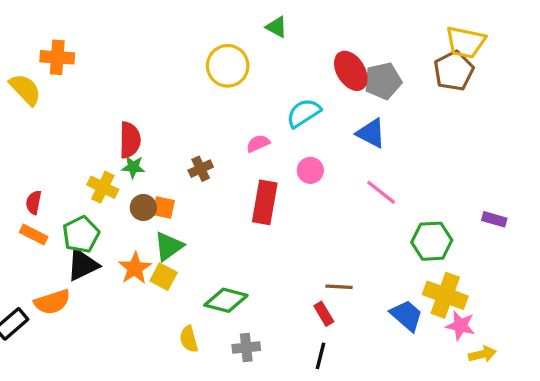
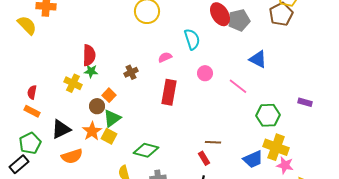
cyan semicircle: (304, 113) -> (192, 39), turned 105
blue triangle: (371, 133) -> (258, 59), moved
pink circle: (310, 170) -> (205, 73), moved
brown circle: (143, 207) -> (97, 106), moved
orange square: (164, 207) -> (109, 95), turned 32
green pentagon: (81, 234) -> (30, 143), moved
orange semicircle: (52, 302) -> (72, 156), moved
blue trapezoid: (406, 315) -> (253, 159), turned 115

